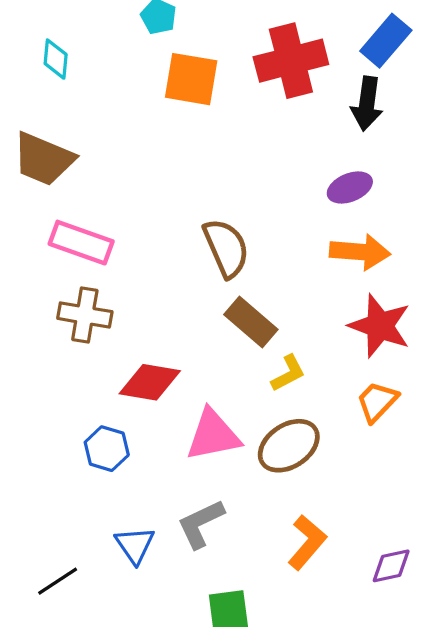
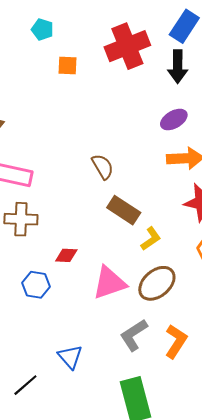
orange square: (191, 79) -> (68, 65), size x0.6
brown semicircle: (226, 248) -> (103, 167), size x0.7
red diamond: (150, 382) -> (66, 255), size x0.6
blue hexagon: (107, 449) -> (36, 285), moved
gray L-shape: (201, 524) -> (134, 335), moved

